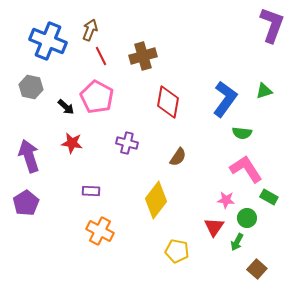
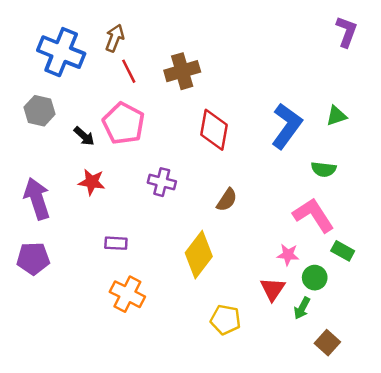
purple L-shape: (272, 25) -> (347, 32), size x0.7
green semicircle: (242, 133) -> (324, 169), moved
purple pentagon: (26, 203) -> (33, 258), turned 30

